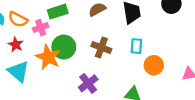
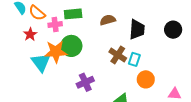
brown cross: (101, 47) -> (118, 55), moved
orange star: (48, 57) -> (56, 52), turned 30
cyan triangle: (18, 72) -> (41, 62), moved

